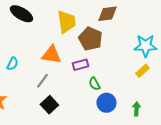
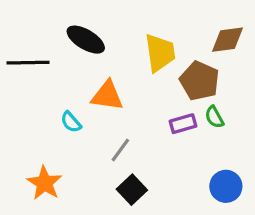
orange triangle: (51, 55) -> (107, 96), moved
cyan semicircle: (12, 64) -> (71, 122), turned 112
green semicircle: (94, 84) -> (214, 117), moved

